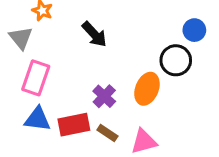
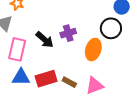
black arrow: (94, 34) -> (45, 40), moved
purple cross: (104, 96) -> (68, 33), moved, turned 35

